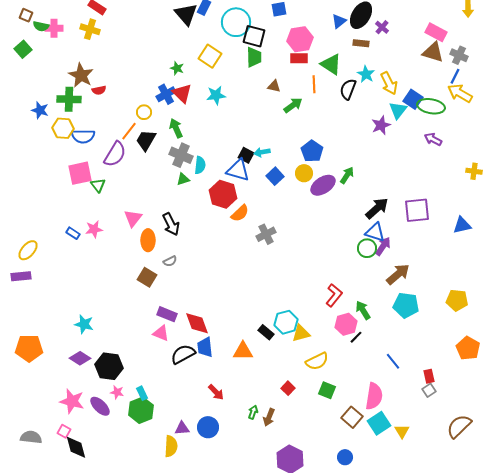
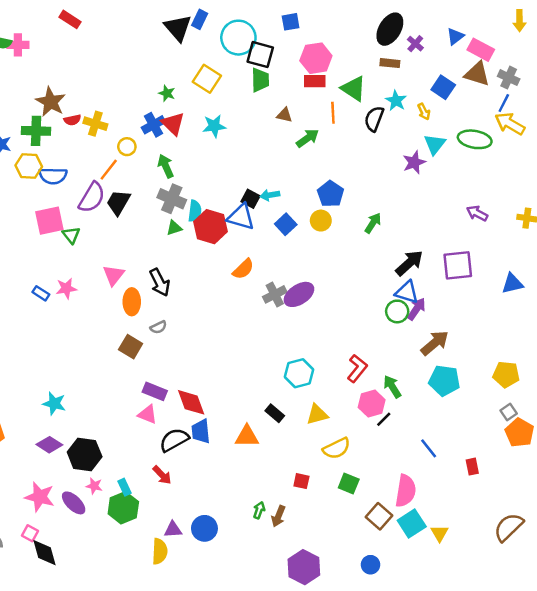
blue triangle: (339, 21) -> (455, 36), moved
yellow cross: (90, 29) -> (95, 124), moved
yellow arrow: (389, 83) -> (424, 111), size x0.6
blue square: (413, 99) -> (443, 87), moved
purple arrow: (433, 139) -> (477, 213), moved
black trapezoid: (146, 140) -> (118, 202), moved
purple ellipse: (323, 185) -> (299, 294), moved
red hexagon: (223, 194) -> (211, 227), moved
cyan hexagon: (286, 322) -> (299, 373), moved
red square: (288, 388) -> (301, 481), turned -32
gray square: (429, 390) -> (509, 412), moved
red arrow: (216, 392) -> (162, 475), moved

